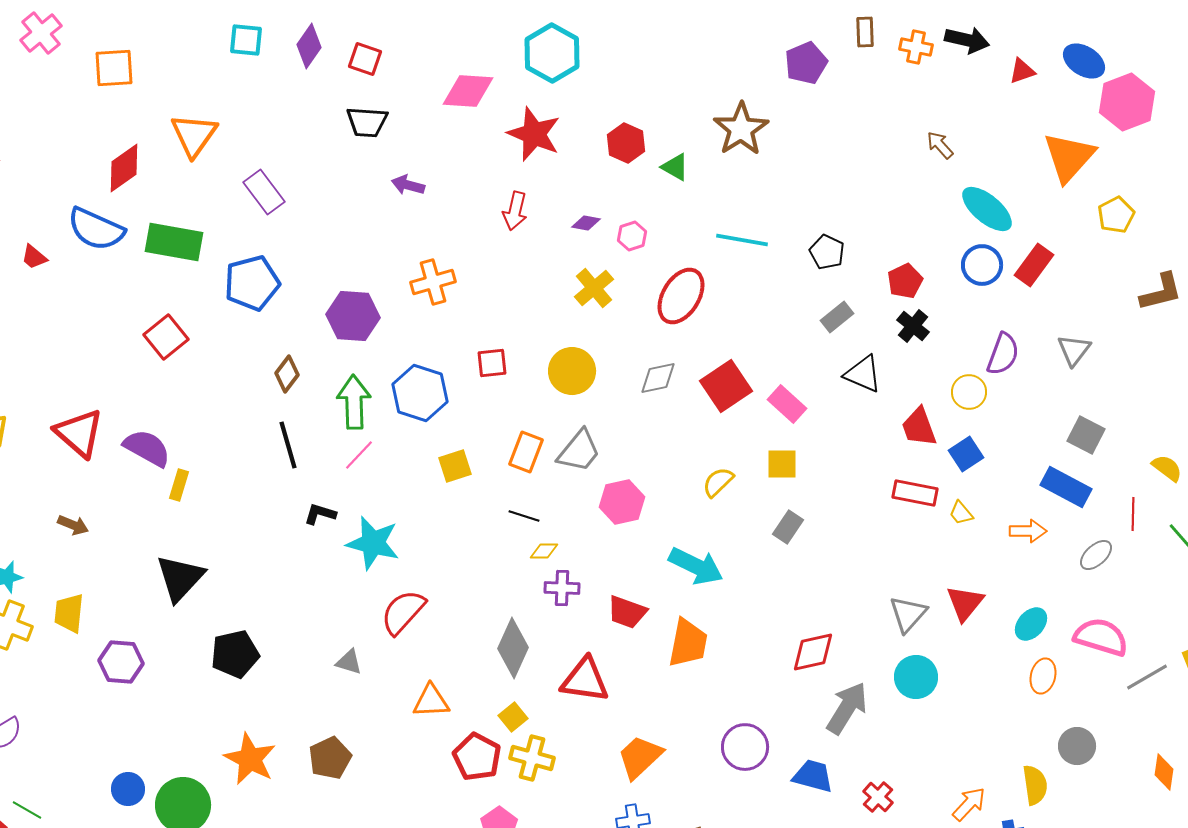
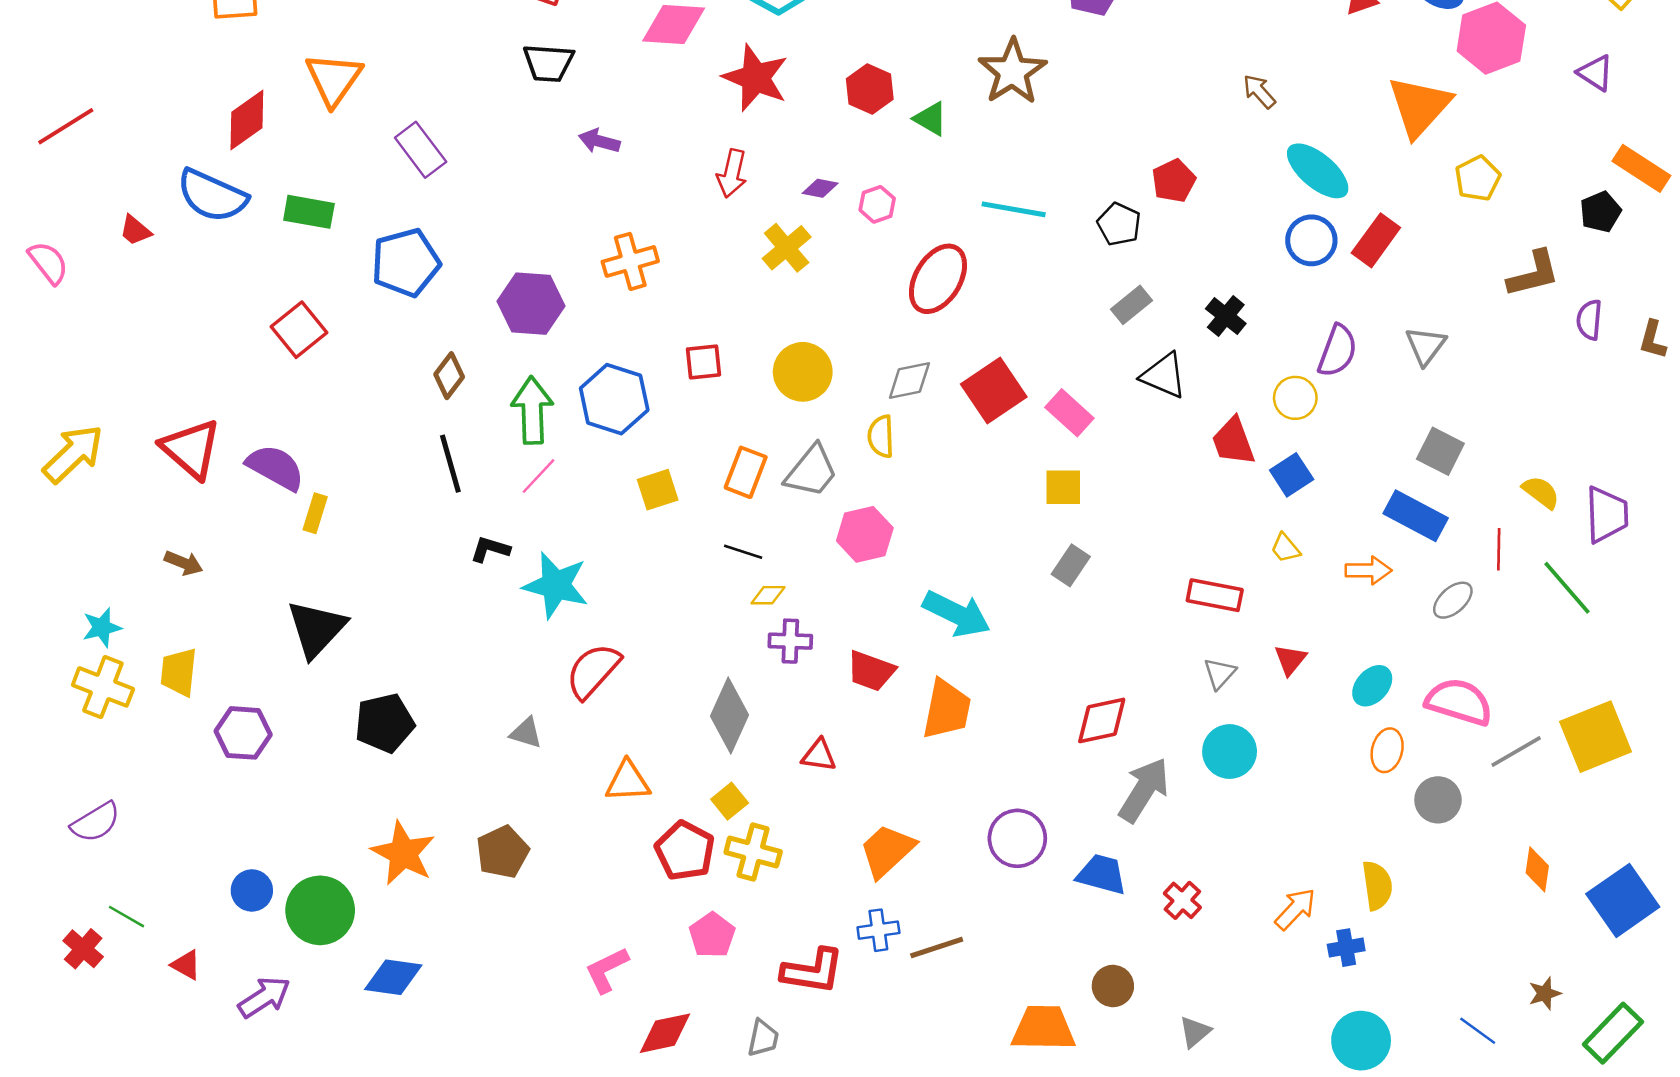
green rectangle: (174, 242) -> (309, 212), size x0.7
red pentagon: (905, 281) -> (1174, 181), moved
yellow cross: (594, 288) -> (787, 248), moved
yellow semicircle: (718, 482) -> (881, 436), moved, turned -48
red rectangle: (915, 493) -> (1215, 595), moved
red triangle: (965, 603) -> (1290, 660), size x0.7
gray triangle: (908, 614) -> (1220, 673), size x0.7
red triangle: (585, 680) -> (819, 755), size x0.6
gray circle: (1077, 746) -> (1438, 800), moved

